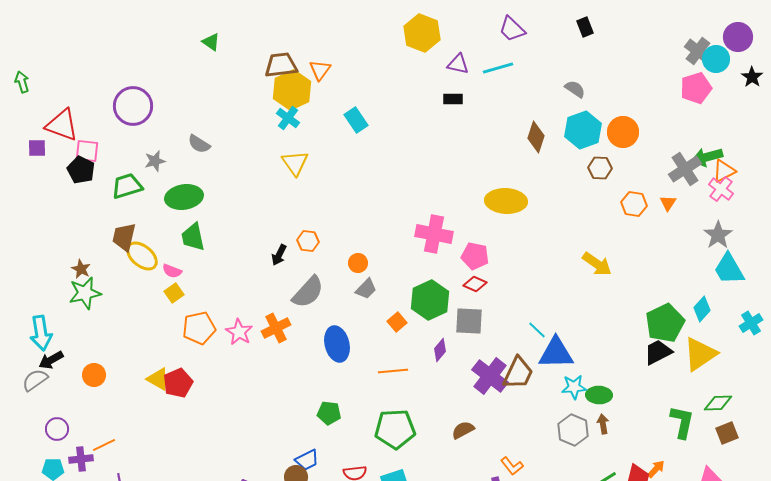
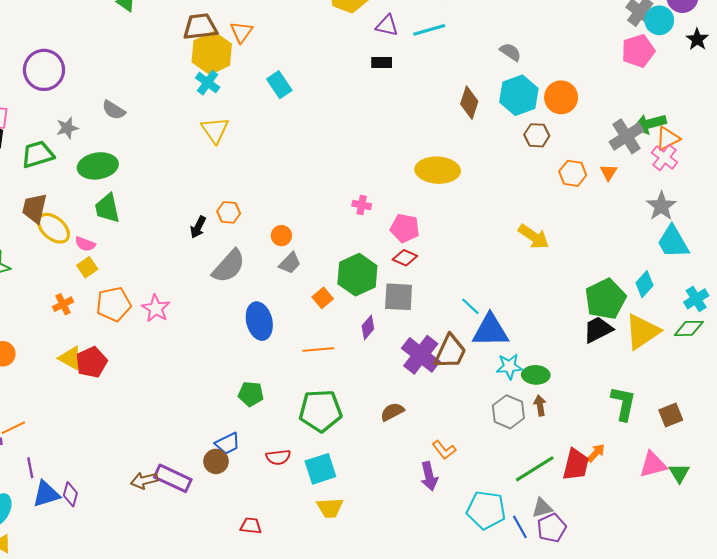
pink cross: (434, 234) -> (362, 205), size x0.5
orange cross: (276, 328) -> (63, 304), moved, size x0.7
green diamond: (718, 403) -> (689, 328), moved

